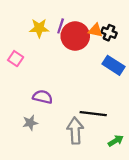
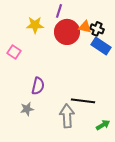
purple line: (61, 26) -> (59, 11), moved
blue rectangle: (113, 65) -> (101, 46), moved
purple semicircle: (43, 97) -> (38, 86), turned 90

